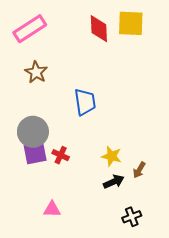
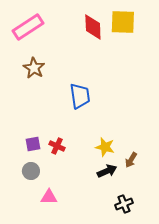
gray circle: (33, 132) -> (31, 171), moved, size x0.6
purple square: (35, 153) -> (33, 144), size x0.7

